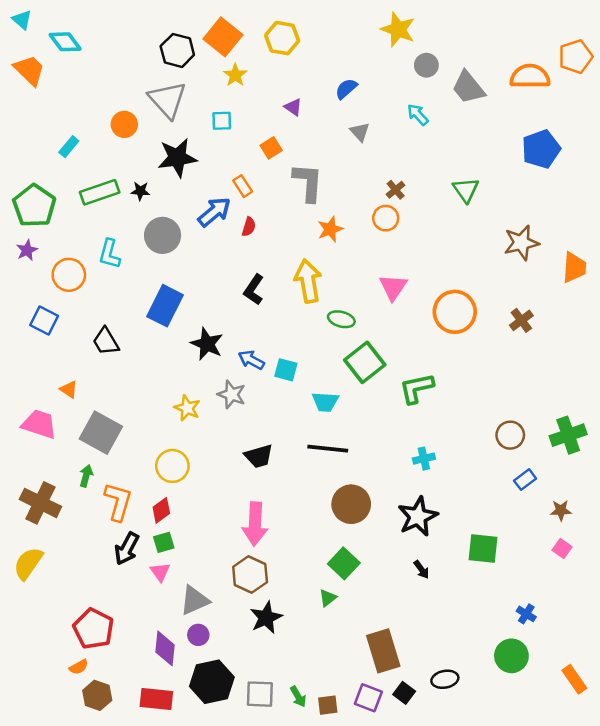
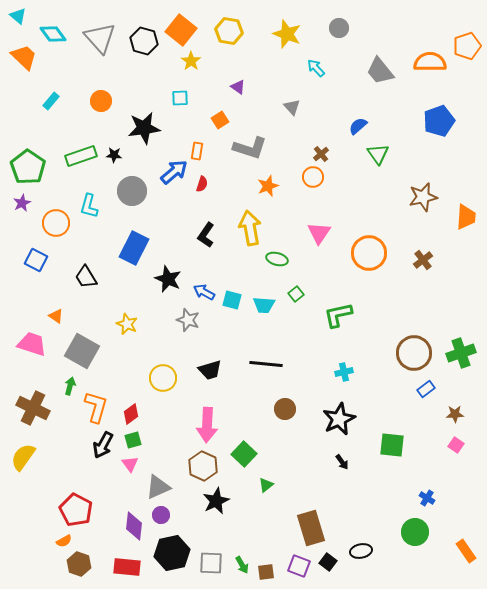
yellow star: (398, 29) -> (287, 34), moved
gray circle: (426, 65) -> (339, 28), moved
blue semicircle: (346, 89) -> (358, 126), moved
gray triangle: (167, 100) -> (100, 38), moved
cyan arrow: (418, 115) -> (316, 68), moved
cyan rectangle: (69, 147) -> (51, 101), moved
gray L-shape: (308, 182) -> (250, 148), turned 104
orange rectangle: (243, 186) -> (197, 151), turned 42
green square: (365, 362) -> (296, 294), size x0.5
cyan trapezoid: (325, 402) -> (264, 305), moved
yellow star: (187, 408) -> (127, 324), moved
brown circle: (510, 435) -> (414, 353), size x1.5
yellow circle: (172, 466) -> (163, 378), moved
brown circle: (351, 504) -> (285, 409), size x0.7
green square: (344, 563) -> (244, 454), moved

